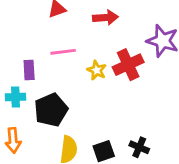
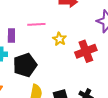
red cross: (128, 65) -> (86, 51), moved

